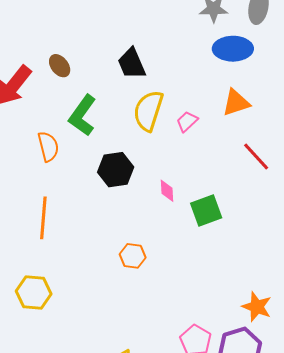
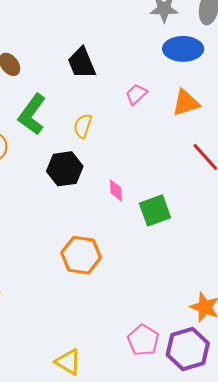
yellow semicircle: (148, 111) -> (83, 126), moved, size x0.6
pink trapezoid: (187, 121) -> (136, 94), moved
orange hexagon: (133, 256) -> (81, 255), size x1.5

